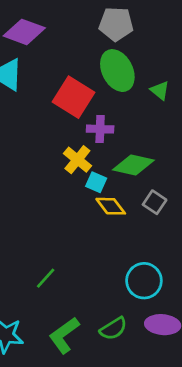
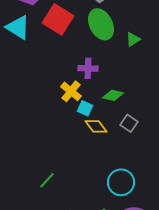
green triangle: (160, 90) -> (133, 39), turned 49
red square: (73, 97) -> (58, 19), moved
green diamond: (133, 165) -> (113, 95), size x0.7

